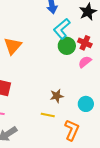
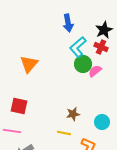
red cross: (85, 43) -> (101, 47), moved
pink semicircle: (85, 62) -> (95, 71), moved

